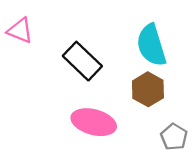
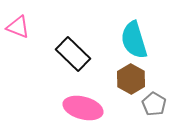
gray pentagon: (174, 137) -> (154, 104), moved

